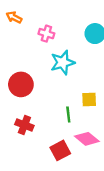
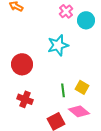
pink cross: (46, 34) -> (66, 11), moved, turned 32
yellow square: (89, 99) -> (82, 87), moved, turned 32

